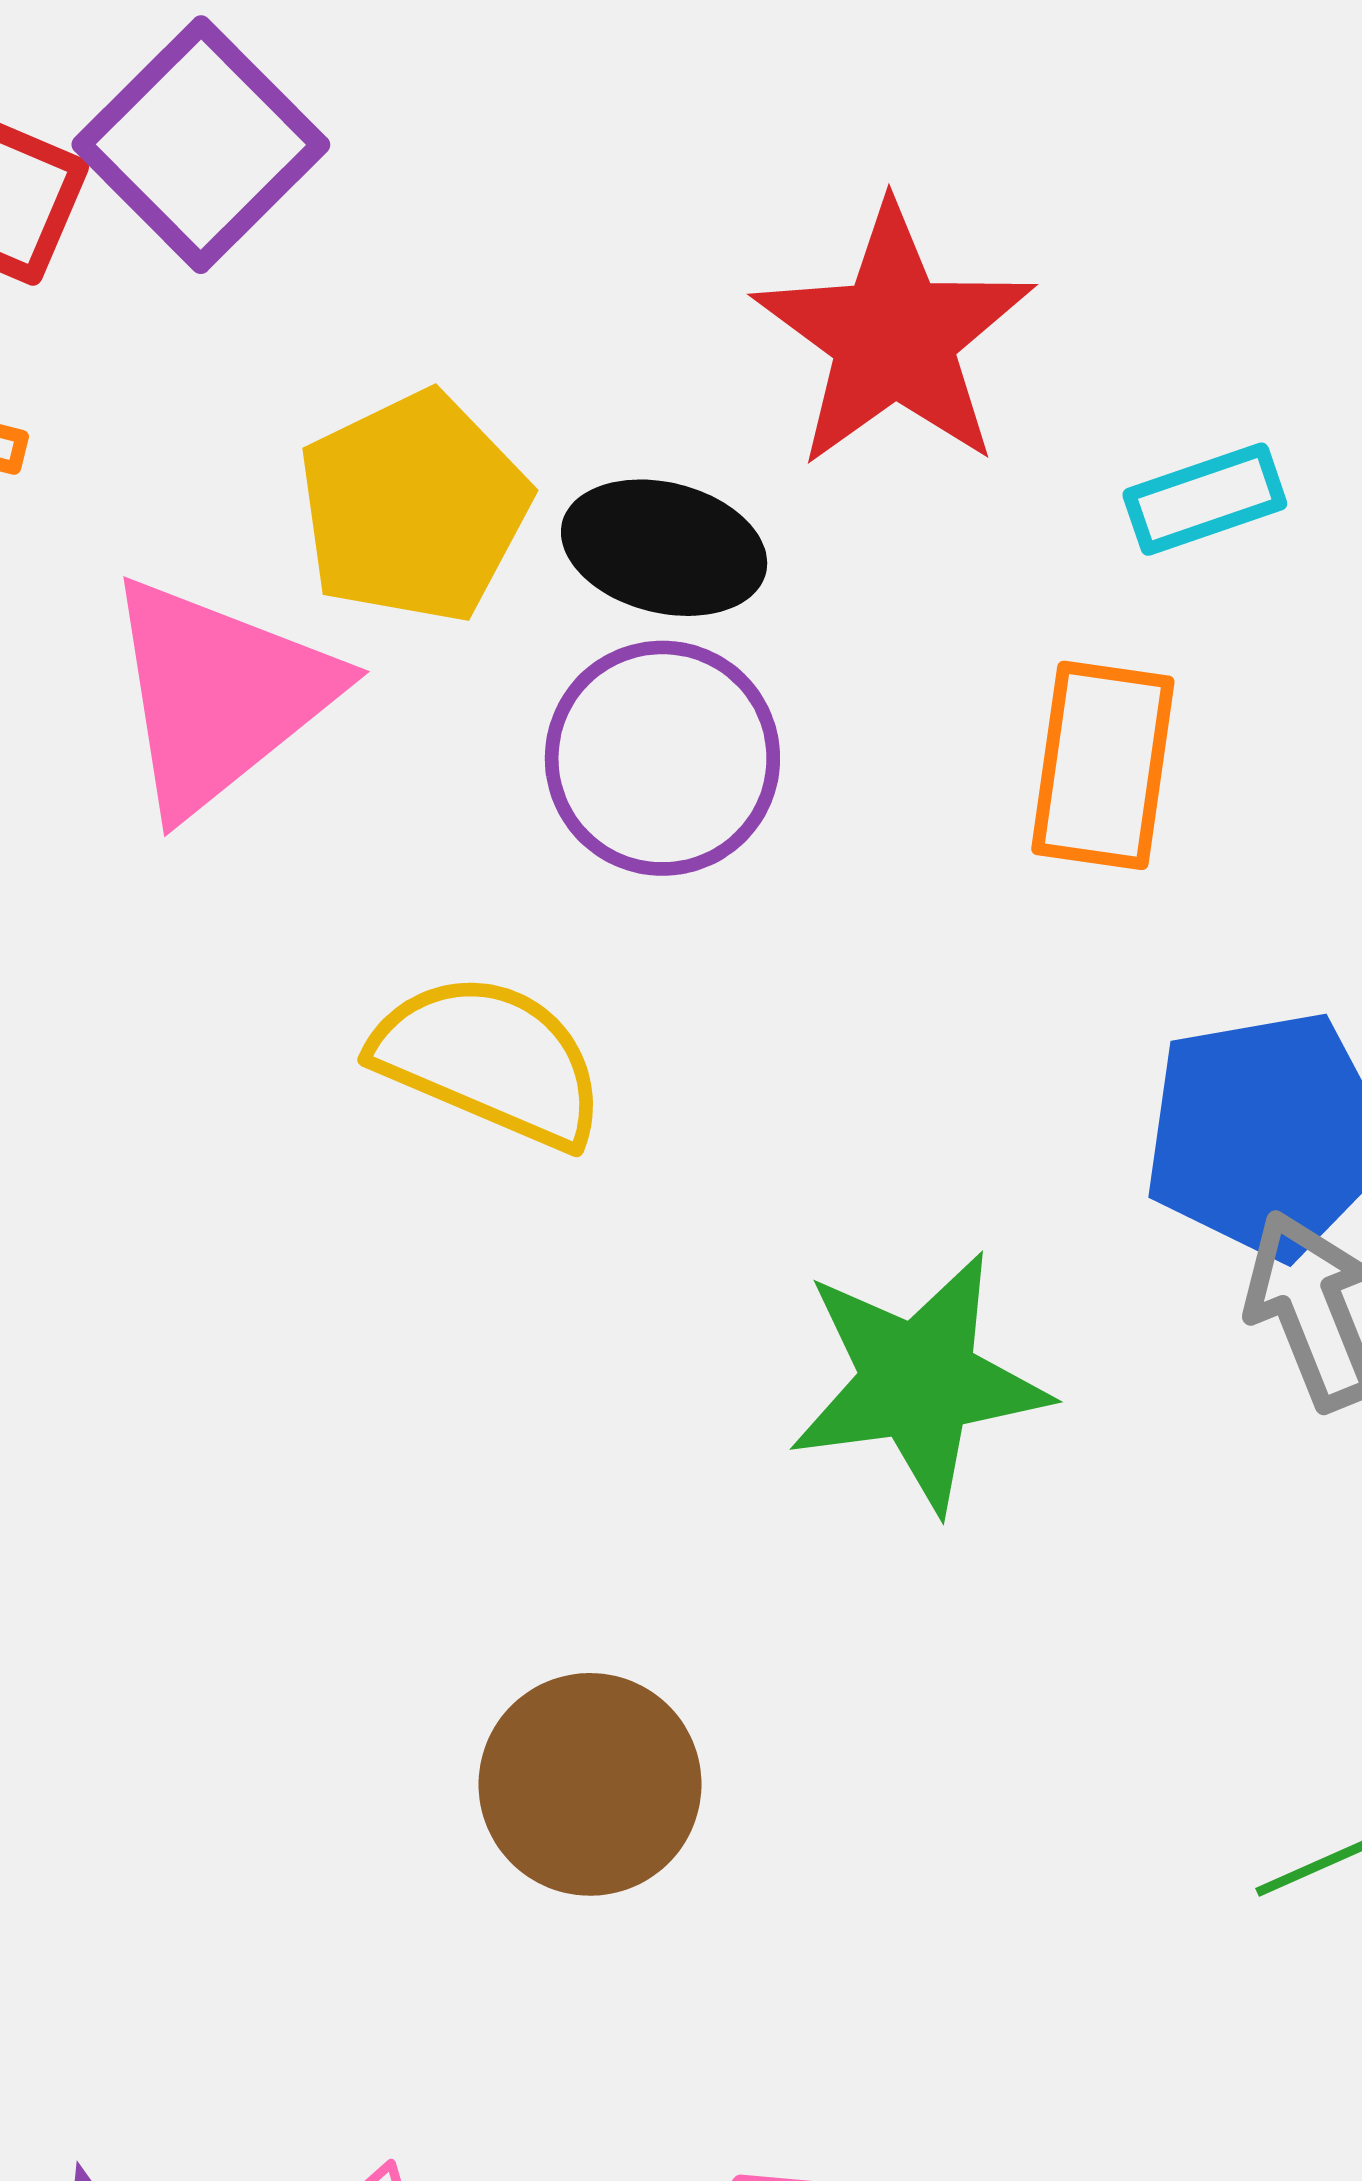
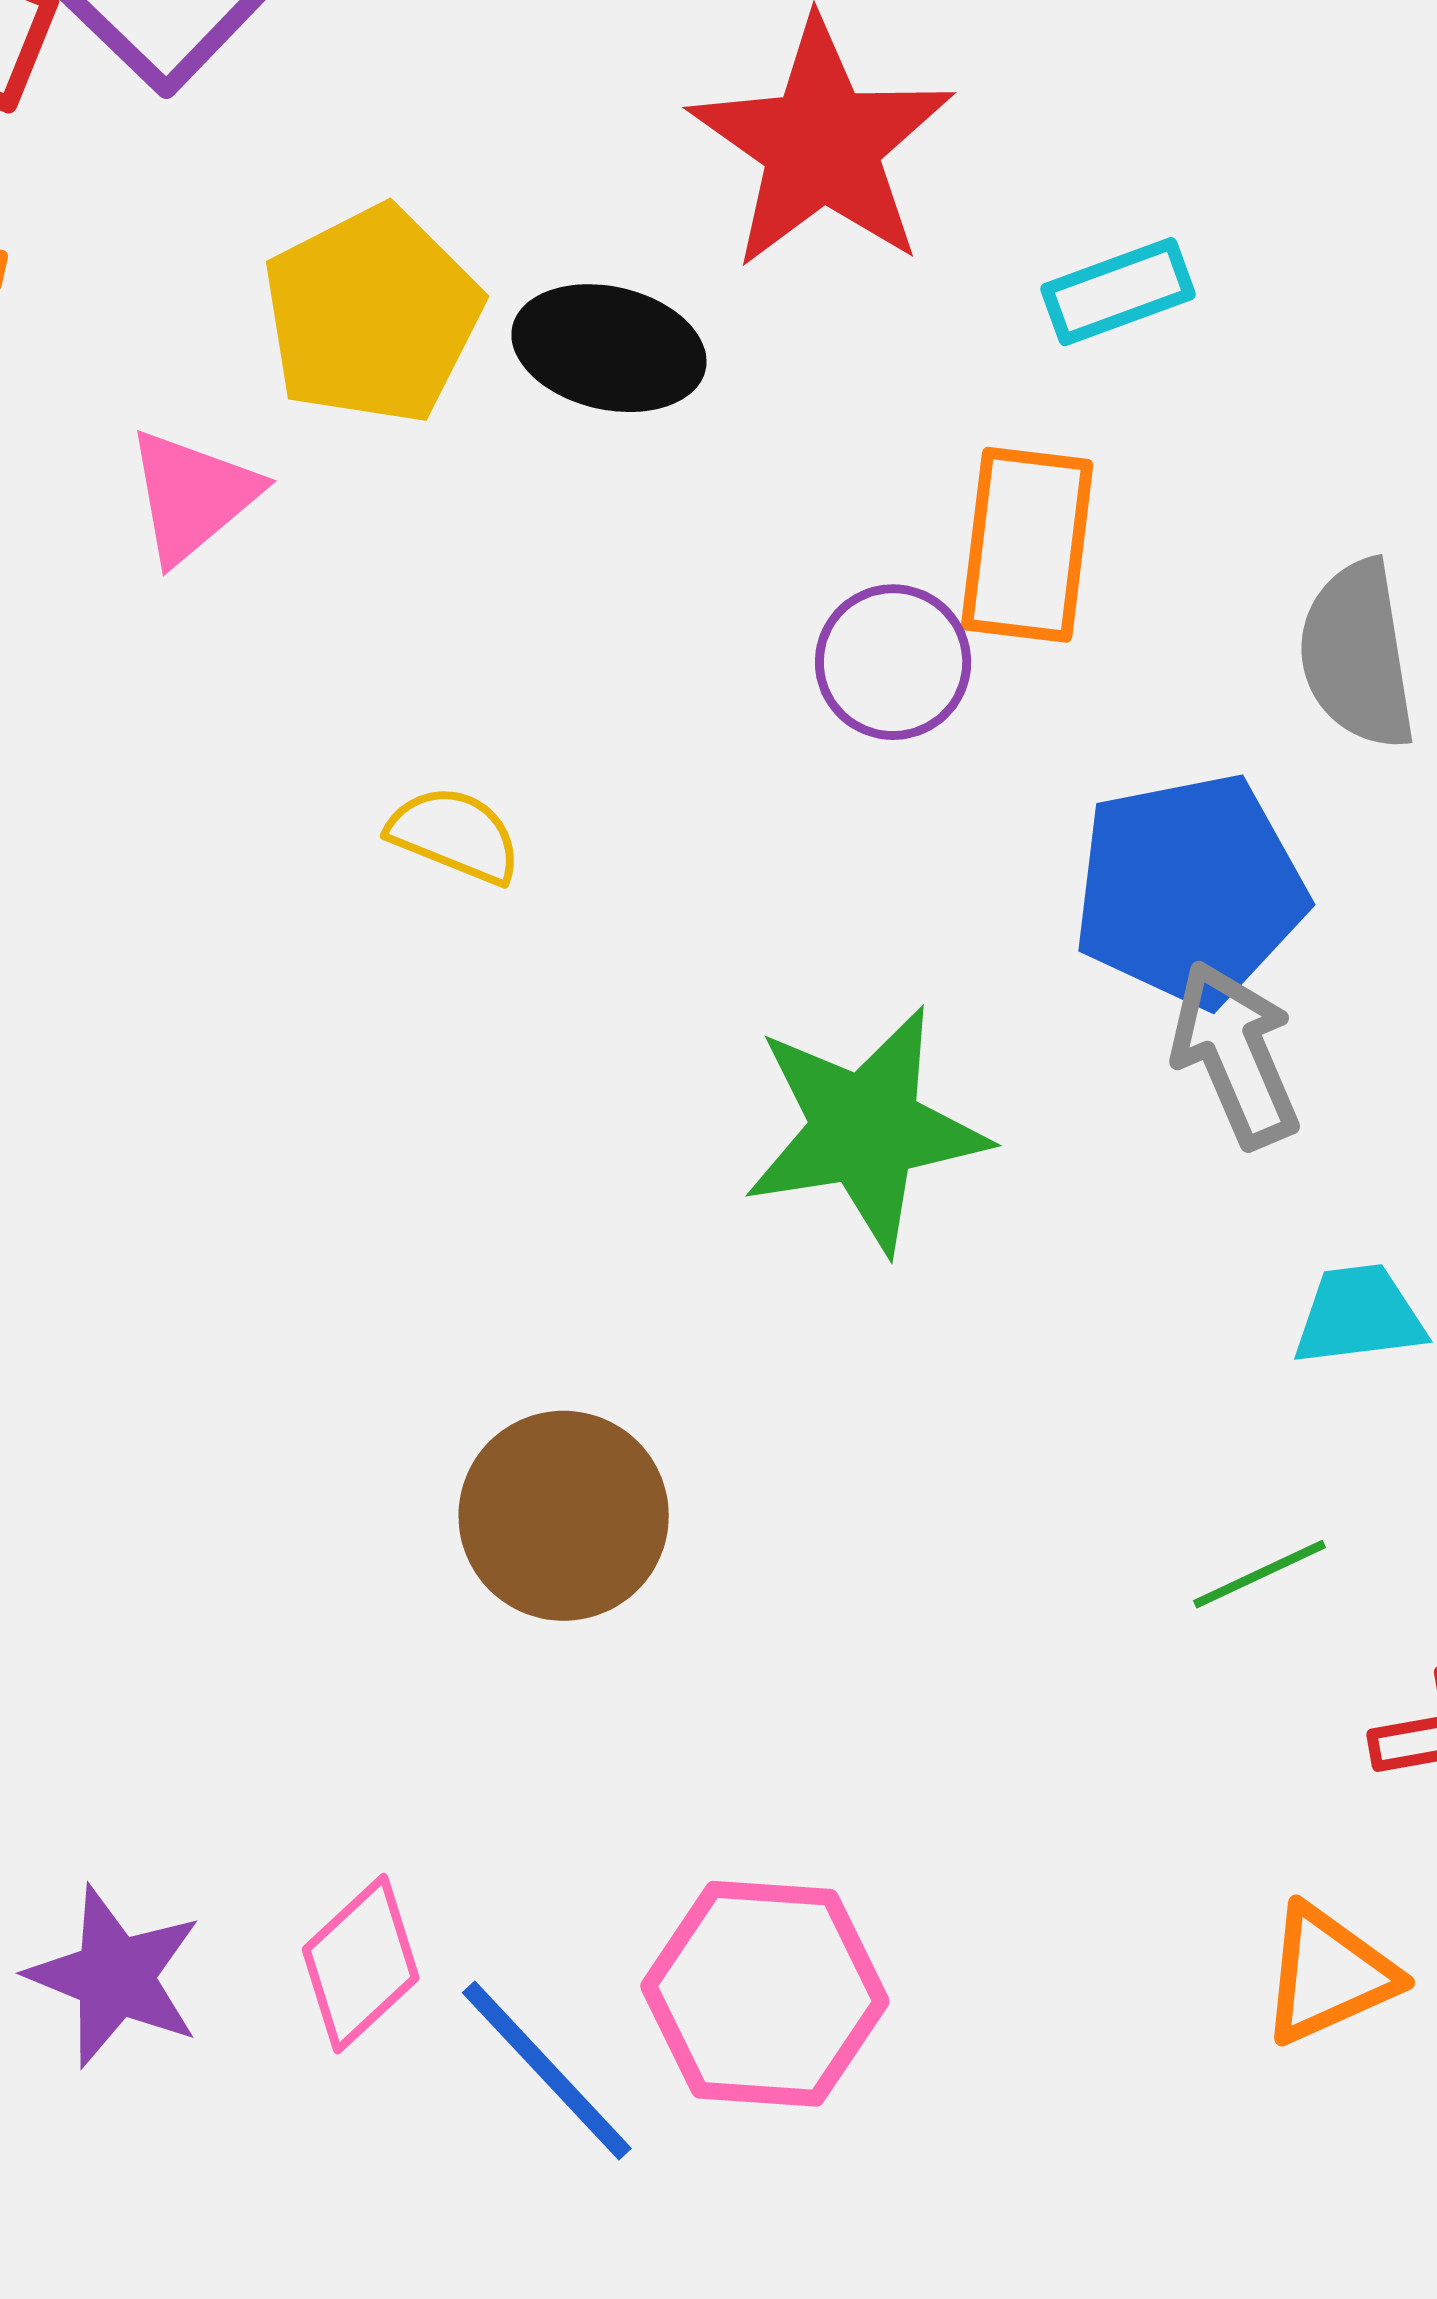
pink triangle: (219, 695) -> (192, 496), size x0.6
purple circle: (662, 758) -> (893, 662), moved, size x0.7
yellow semicircle: (490, 1060) -> (455, 835), size x0.6

